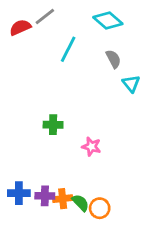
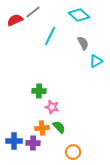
cyan triangle: (131, 84) -> (96, 61), turned 40
pink star: (91, 147) -> (52, 107), moved
orange cross: (63, 199) -> (42, 128), moved
green semicircle: (80, 203) -> (59, 127), moved

